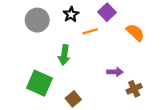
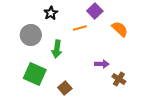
black star: (71, 14) -> (51, 13), moved
gray circle: (37, 20) -> (31, 35), moved
brown cross: (134, 89) -> (119, 79), turned -32

